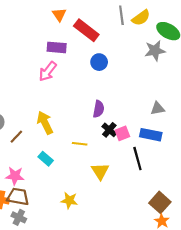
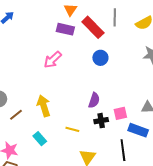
gray line: (121, 15) -> (115, 17), moved
purple rectangle: (57, 47) -> (65, 29), moved
black cross: (109, 130) -> (101, 121), turned 32
pink square: (122, 133) -> (120, 113), moved

